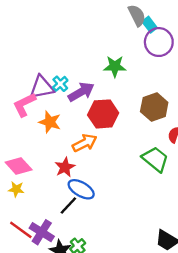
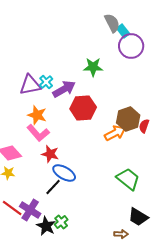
pink L-shape: (24, 105) -> (38, 133), moved, turned -105
brown hexagon: (154, 107) -> (128, 119), moved
orange arrow: (85, 143) -> (115, 133), moved
green trapezoid: (155, 159) -> (128, 179), moved
red star: (65, 167) -> (50, 154), turned -30

